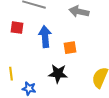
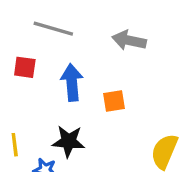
black star: (58, 74) -> (69, 141), moved

